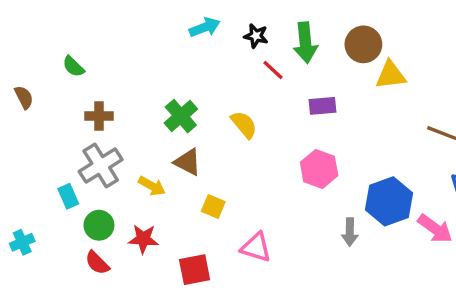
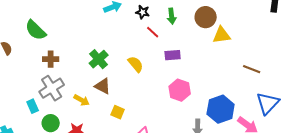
green arrow: (305, 43) -> (172, 16), size x0.7
green semicircle: (73, 67) -> (36, 30), size x1.6
purple rectangle: (322, 106) -> (173, 55), moved

